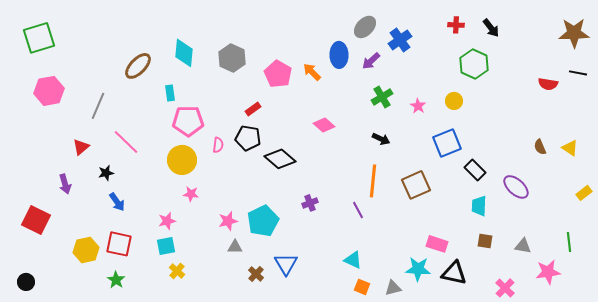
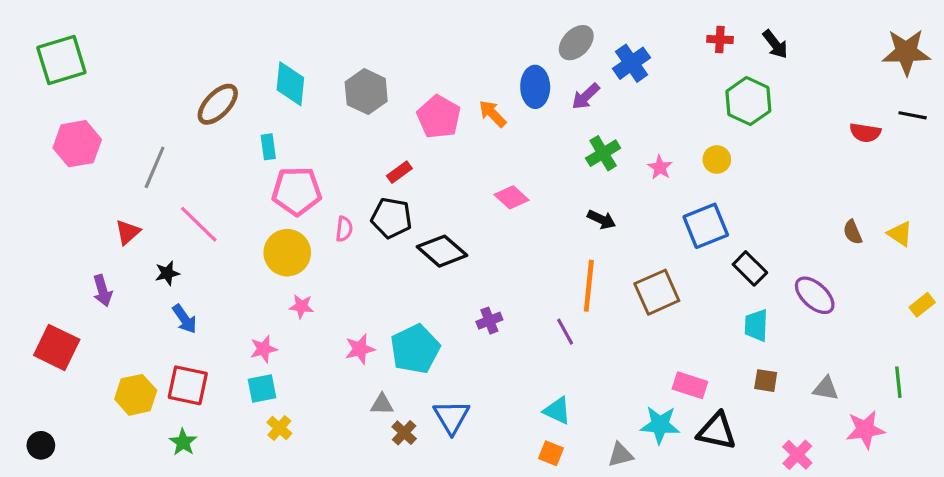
gray triangle: (235, 247) -> (382, 404), moved
orange square: (362, 287) -> (551, 453), moved

